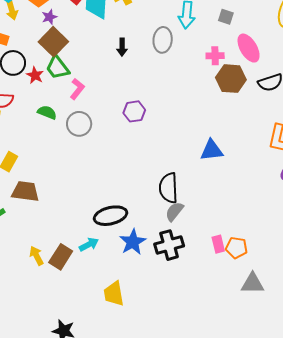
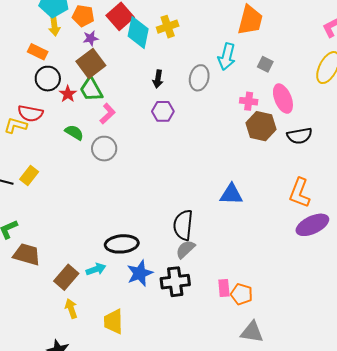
purple hexagon: (134, 111) -> (163, 111), moved
brown trapezoid: (25, 191) -> (27, 254), moved
yellow arrow: (37, 256) -> (71, 309), moved

